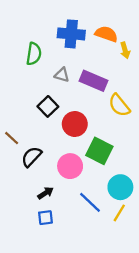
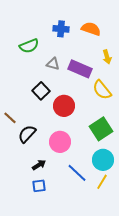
blue cross: (71, 34) -> (61, 29), size x0.7
yellow arrow: (125, 50) -> (107, 57), moved
green semicircle: (34, 54) -> (29, 46), turned 60
green square: (99, 151) -> (101, 129), moved, turned 30

